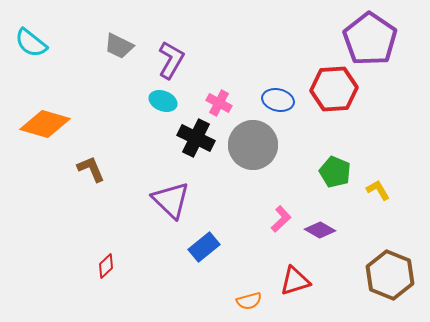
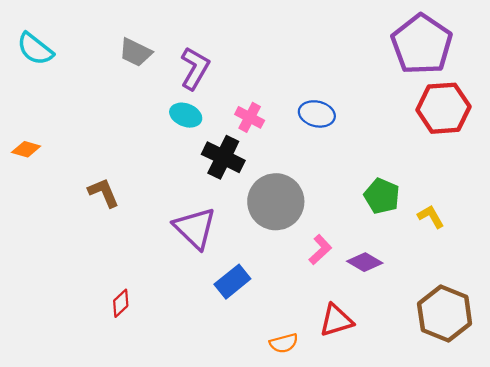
red hexagon: (334, 89) -> (443, 108), moved
orange diamond: (45, 124) -> (26, 149), moved, size x0.5
gray circle: (253, 145) -> (276, 202), moved

